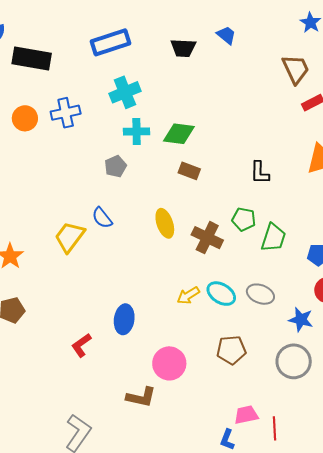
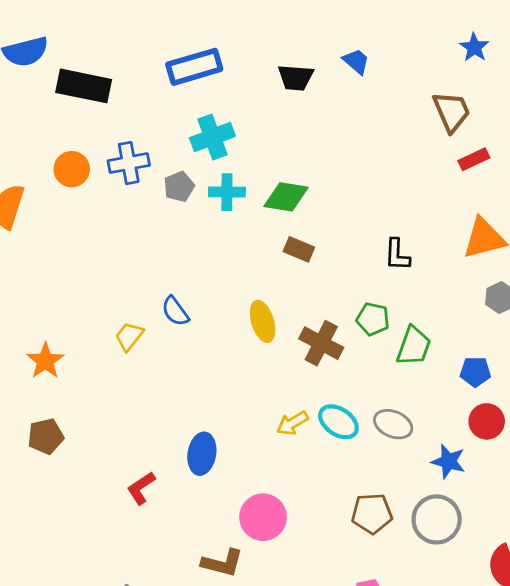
gray pentagon: (116, 166) -> (179, 187), moved
yellow trapezoid: (70, 237) -> (129, 336), size x0.7
brown pentagon: (231, 350) -> (372, 514), moved

